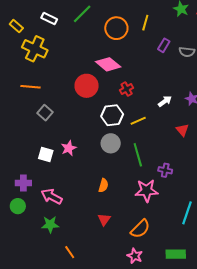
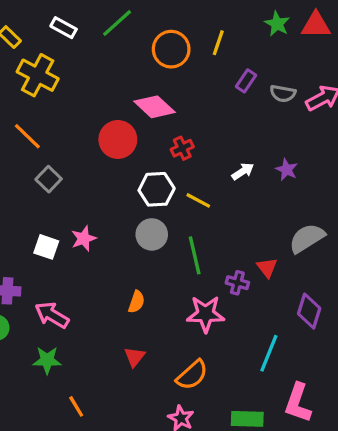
orange line: (31, 87) -> (27, 136), turned 36
yellow line: (138, 121) -> (198, 200), turned 49
red triangle: (182, 130) -> (267, 268), moved

